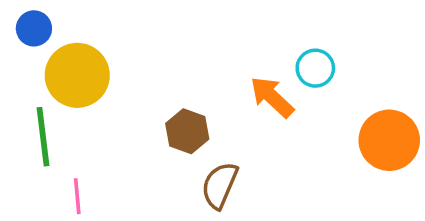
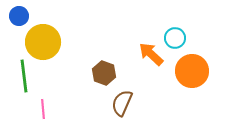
orange circle: (389, 140) -> (192, 71), moved

